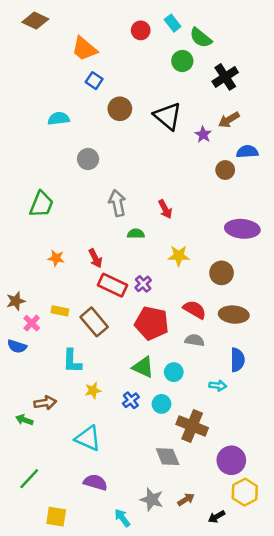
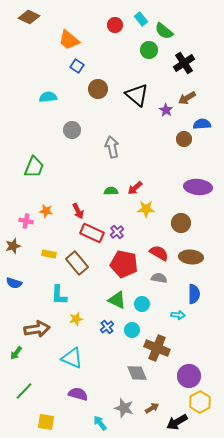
gray arrow: (117, 203) -> (112, 147), moved
red arrow: (165, 209) -> (135, 188), moved, turned 77
pink cross: (32, 323) -> (26, 221), moved, turned -32
brown arrow: (45, 403) -> (37, 329), size x1.4
green arrow: (24, 420) -> (16, 353), moved, turned -72
black arrow: (217, 517) -> (177, 422), size x1.5

